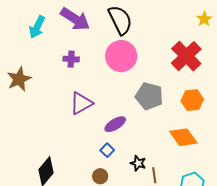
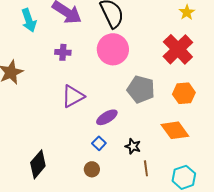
yellow star: (204, 19) -> (187, 12), moved
cyan arrow: (37, 27) -> (29, 20), turned -45
black star: (138, 163) -> (133, 146), moved

